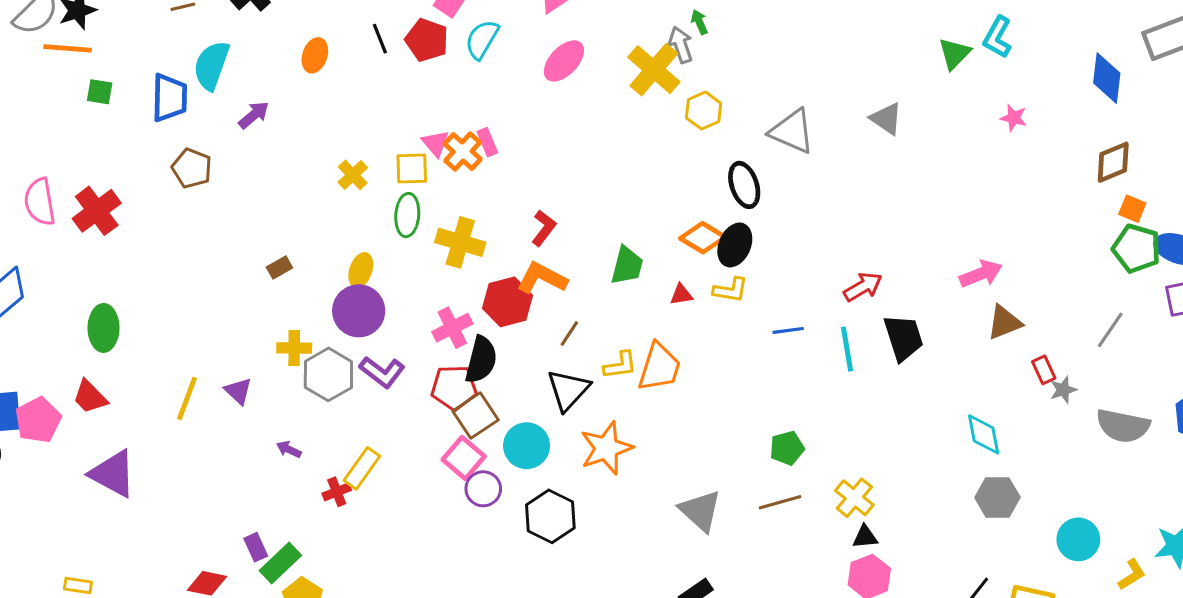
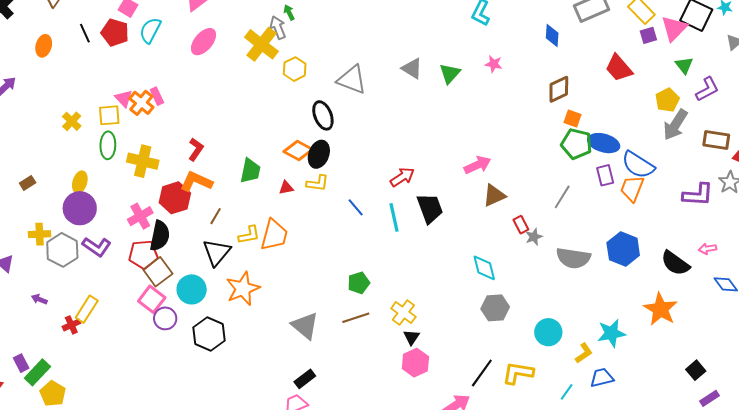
green triangle: (954, 54) -> (450, 73), moved
blue diamond: (1107, 78) -> (552, 36), size x0.7
blue line: (788, 330) -> (356, 207), turned 60
black triangle: (865, 537) -> (411, 337), turned -48

